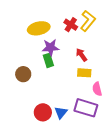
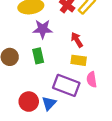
green rectangle: (48, 60) -> (38, 56), moved
purple rectangle: (86, 108) -> (66, 85), moved

